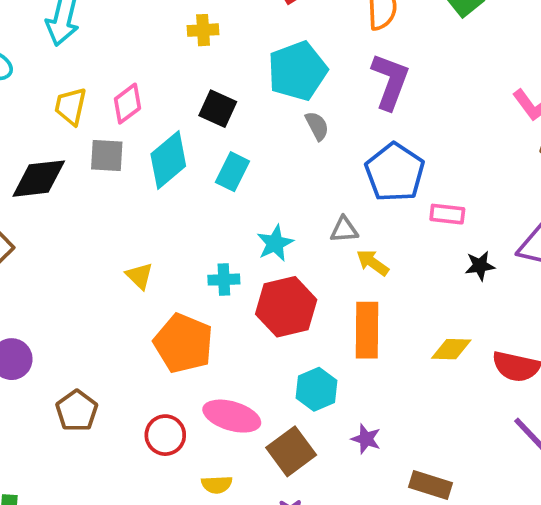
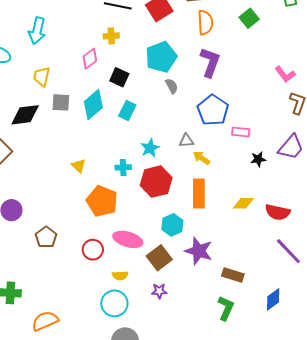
pink diamond: (128, 104) -> (90, 59), moved
purple star: (366, 439) -> (199, 251), size x1.8

